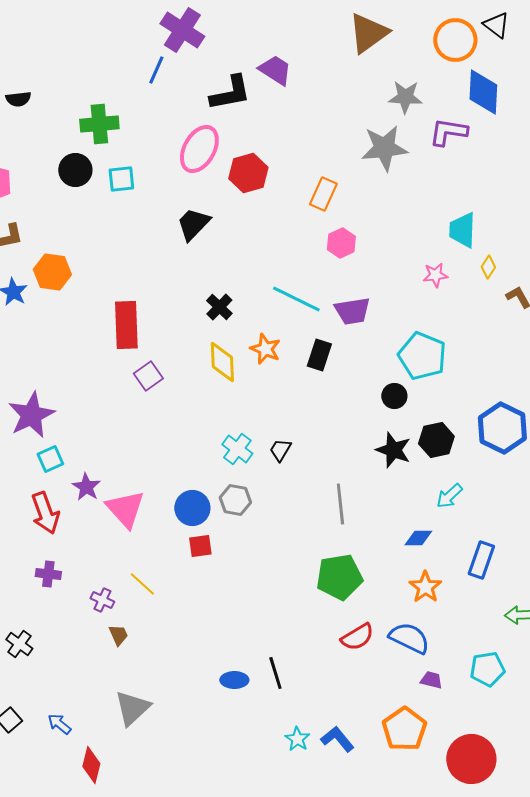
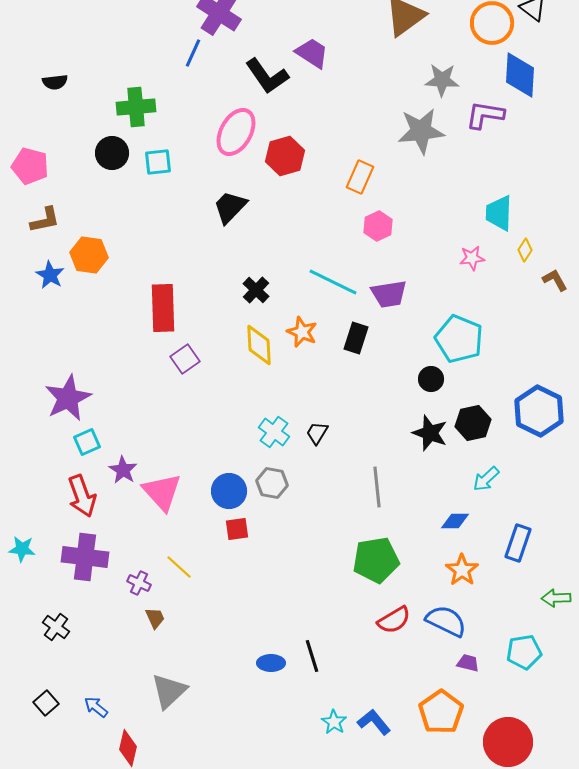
black L-shape: (230, 93) -> (267, 76), turned 66
purple cross: (48, 574) -> (85, 557), size x1.8

